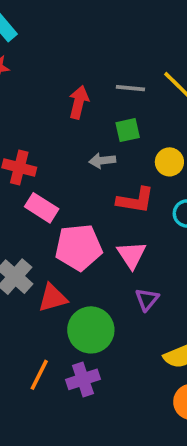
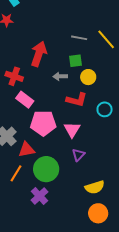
red arrow: (79, 102) -> (39, 54), moved, size x1.4
yellow circle: (169, 162) -> (88, 77), moved
orange line: (39, 375) -> (16, 173), moved
purple cross: (83, 379) -> (40, 196), turned -30

